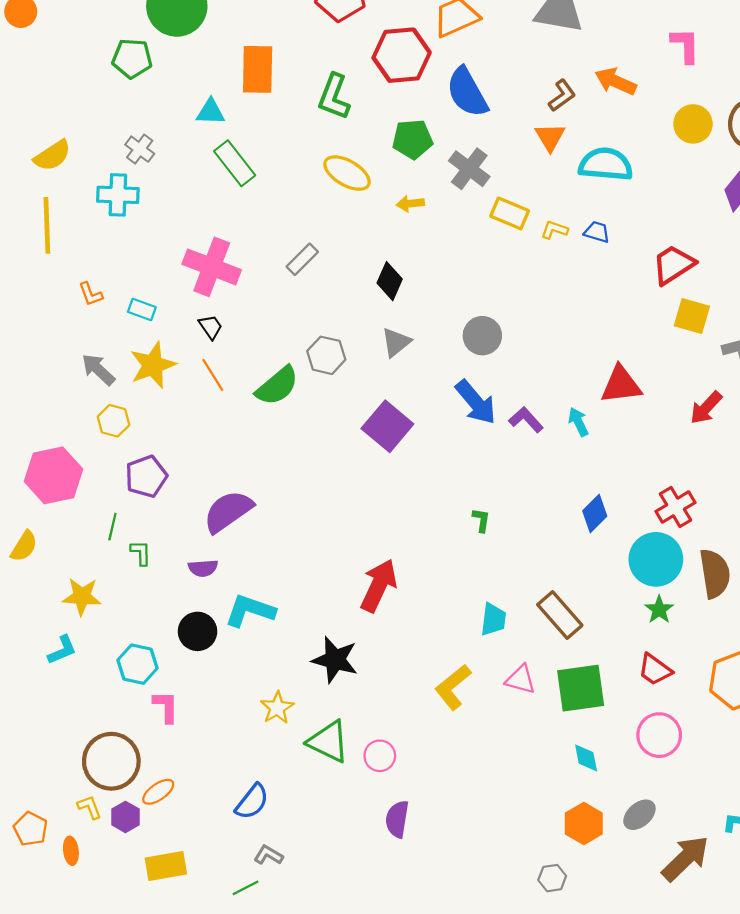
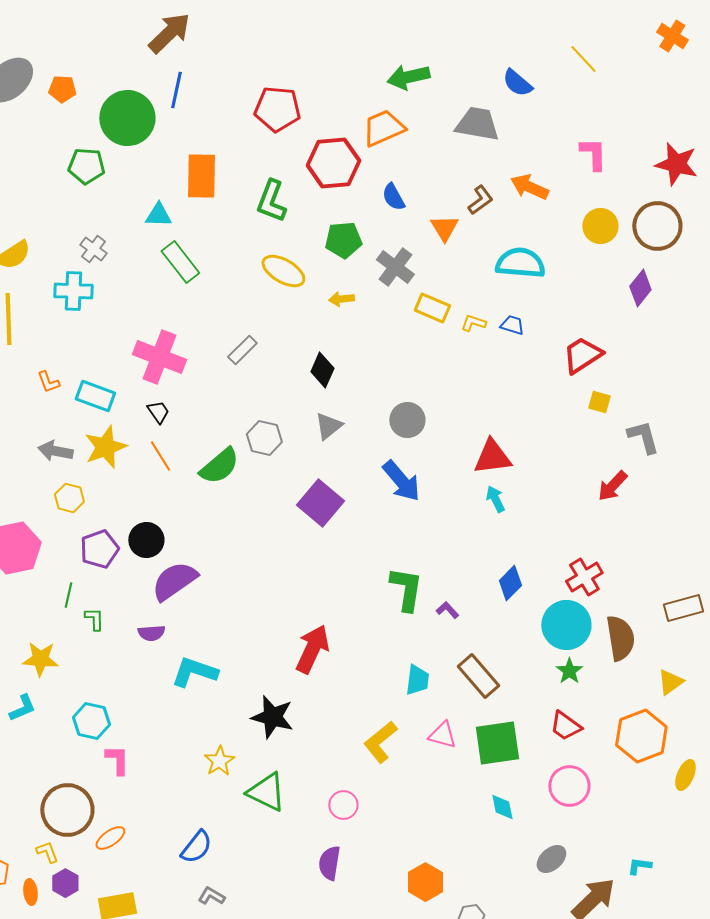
blue semicircle: (467, 92) -> (393, 197), size x0.6
orange triangle: (550, 137) -> (444, 228), moved
cyan rectangle: (142, 309) -> (95, 396), size x1.5
yellow square: (692, 316) -> (599, 402), size x0.7
gray arrow: (98, 369) -> (55, 451), turned -32
red triangle: (621, 385) -> (492, 457), moved
purple L-shape: (526, 420) -> (447, 610), moved, size x0.7
green L-shape: (481, 520) -> (406, 589), size x2.0
black circle: (198, 631) -> (146, 540), moved
pink circle: (380, 756) -> (343, 805), moved
purple hexagon: (125, 817) -> (65, 883), moved
orange hexagon: (584, 823) -> (425, 882), moved

